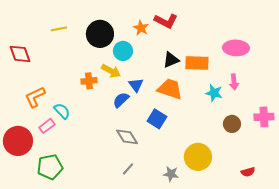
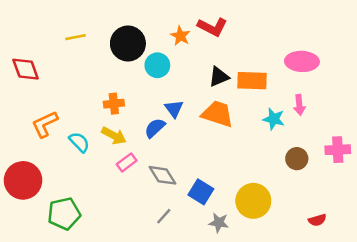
yellow arrow: (111, 71) -> (114, 136), moved
blue square: (157, 119) -> (201, 192), moved
pink rectangle: (47, 126) -> (127, 162), moved

